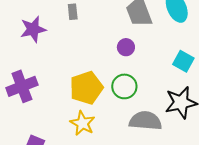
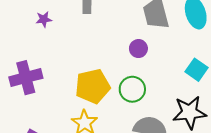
purple star: (33, 29) -> (44, 19), size x0.6

